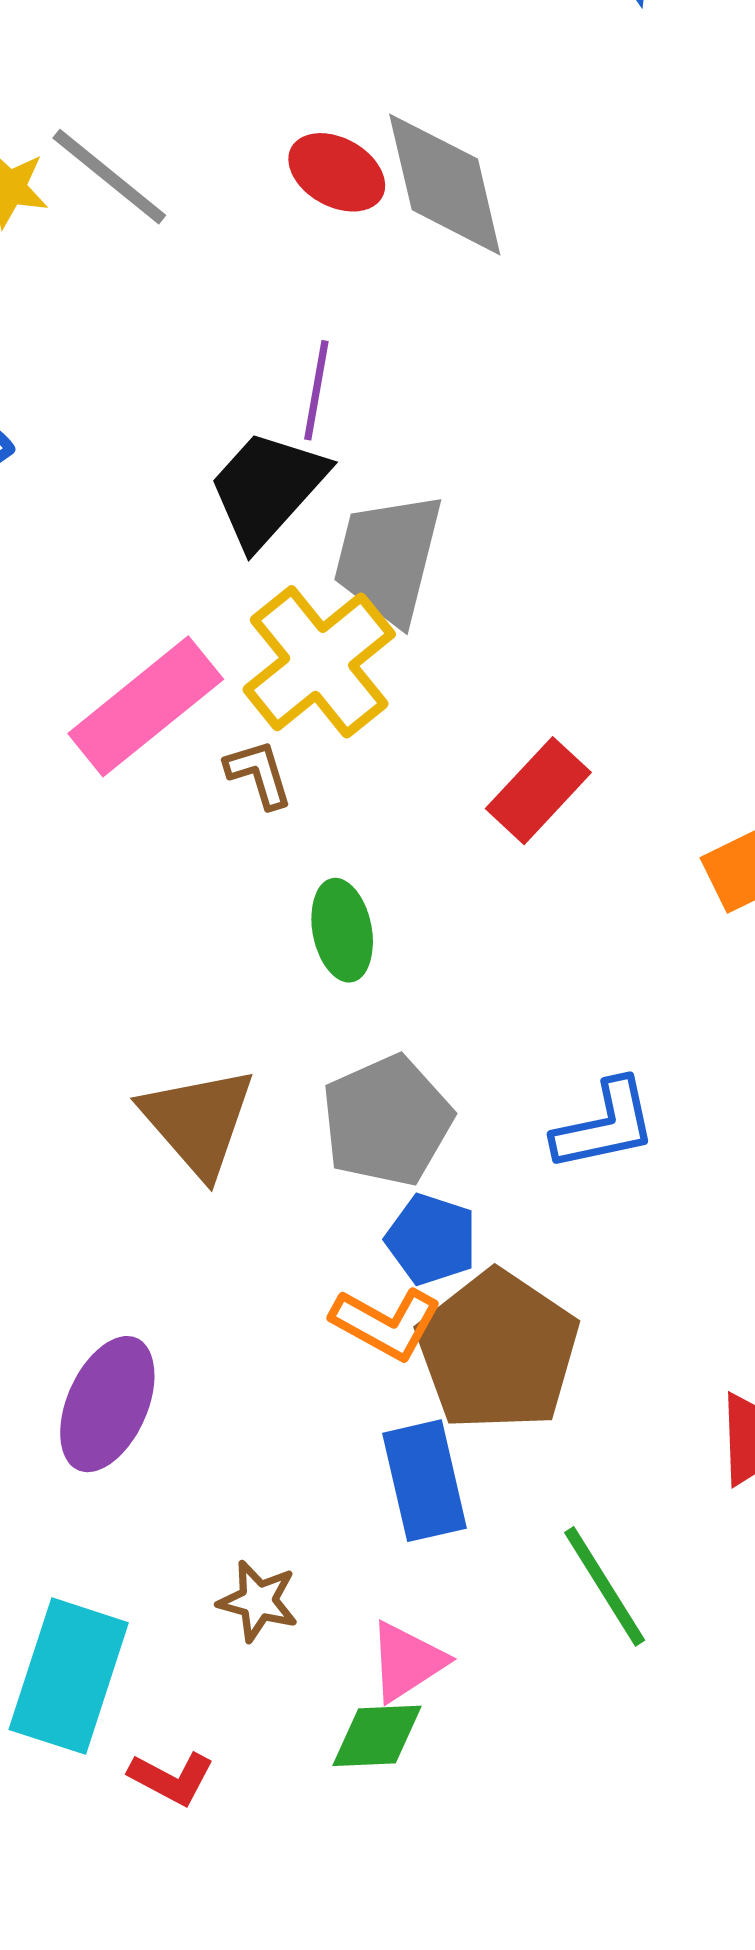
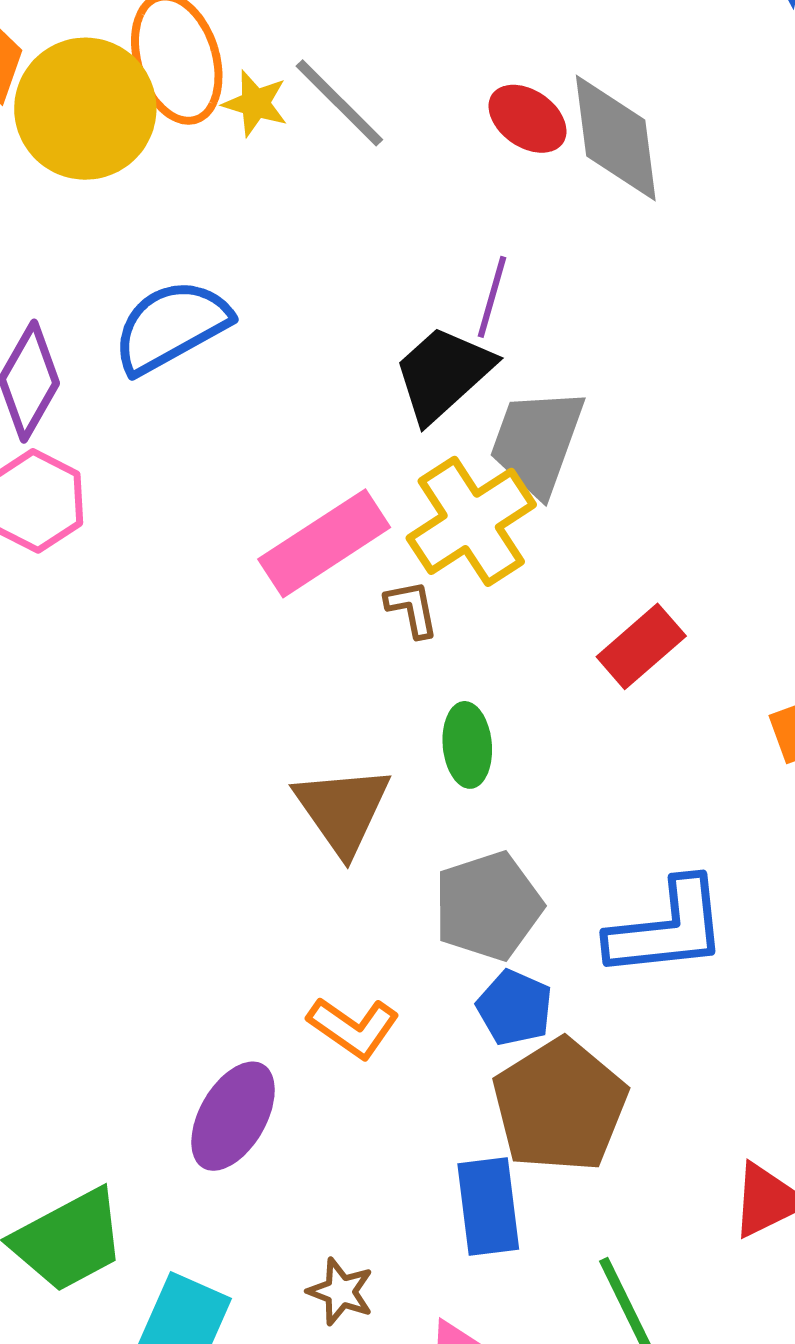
brown triangle: (198, 1121) -> (343, 810), moved
blue L-shape: (605, 1125) -> (667, 928), size x1.4
orange L-shape: (386, 1323) -> (353, 1027), moved

